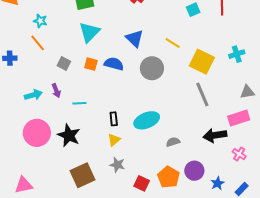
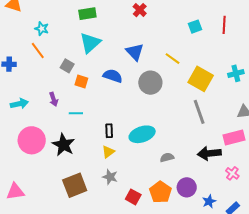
gray square: (64, 63) -> (67, 66), moved
orange square: (91, 64) -> (81, 81), moved
cyan arrow: (33, 95) -> (19, 104), moved

